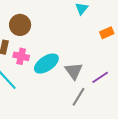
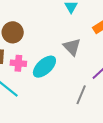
gray triangle: (74, 71) -> (72, 47), moved

